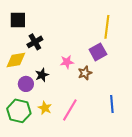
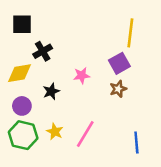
brown star: (85, 73) -> (118, 89), moved
purple circle: (26, 84) -> (22, 106), moved
blue line: (112, 104) -> (136, 143), moved

